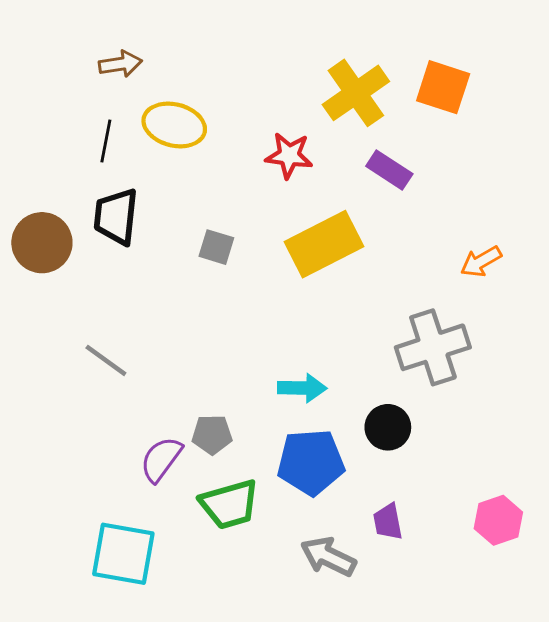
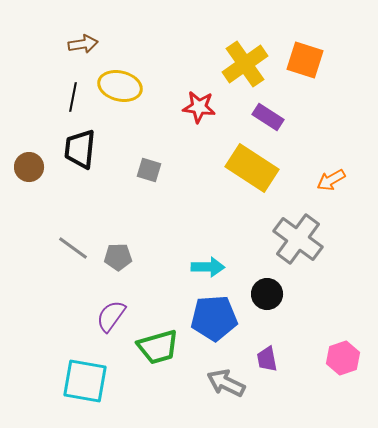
brown circle: (42, 243) -> (29, 167), size x0.7
yellow rectangle: (324, 244) -> (252, 168), moved, turned 60
gray cross: (433, 347) -> (298, 239), turned -36
gray pentagon: (212, 435) -> (118, 257), moved

